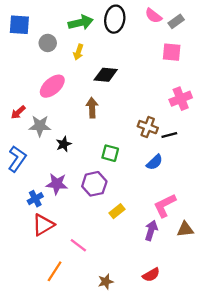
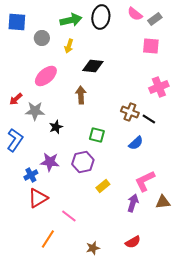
black line: (169, 135) -> (149, 119), turned 48

